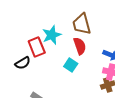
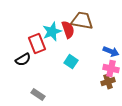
brown trapezoid: (82, 24) -> (82, 21), turned 115
red semicircle: (80, 46) -> (68, 30), moved

